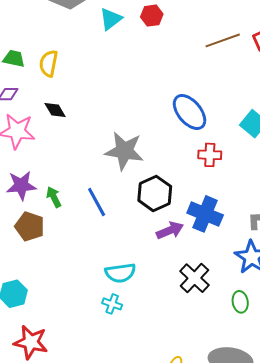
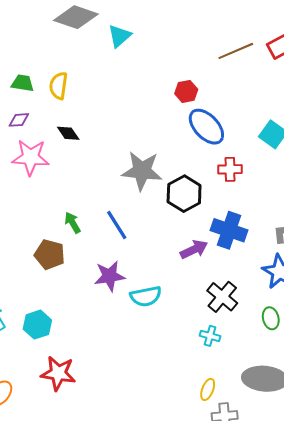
red hexagon: (152, 16) -> (186, 91), moved
purple star: (21, 186) -> (110, 276), moved
black hexagon: (155, 193) -> (184, 194), moved
cyan cross: (112, 304) -> (210, 336), moved

